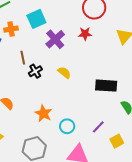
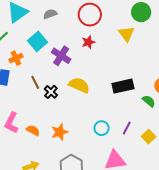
yellow semicircle: (64, 73) -> (79, 85), size x1.5
orange star: (43, 113) -> (60, 132), moved, turned -30
cyan circle: (67, 126) -> (102, 128), moved

